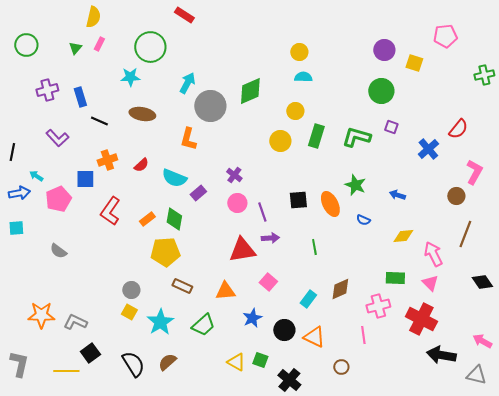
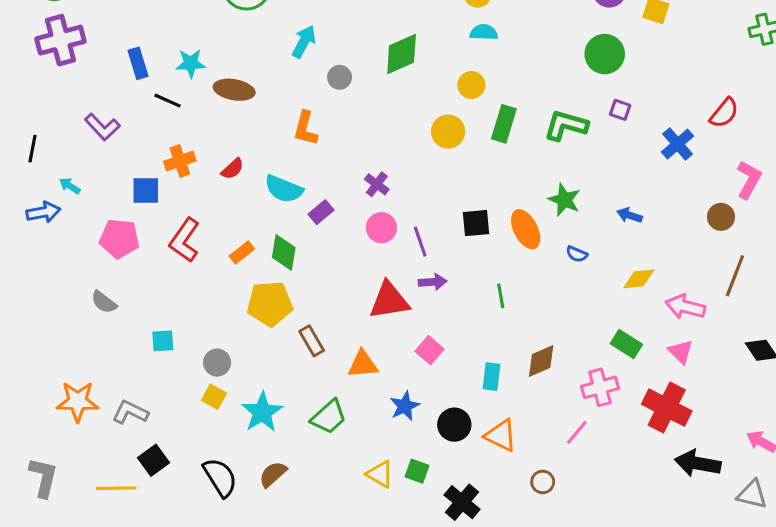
cyan star: (130, 77) -> (191, 63), moved
purple cross: (47, 90) -> (60, 40), moved, size x1.4
gray circle: (210, 106) -> (340, 77), size x0.5
pink pentagon: (58, 199) -> (119, 239), moved, turned 30
cyan square: (16, 228) -> (163, 341), moved
pink arrow: (433, 254) -> (685, 307), turned -50
green rectangle: (395, 278) -> (626, 344), turned 30
brown rectangle: (182, 286) -> (312, 341), moved, turned 36
cyan rectangle: (308, 299) -> (492, 377), turned -30
pink line: (363, 335) -> (577, 432), turned 48

